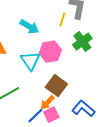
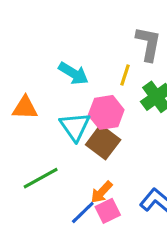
yellow line: (62, 20) -> (125, 75), moved
brown square: (56, 86) -> (103, 142), moved

